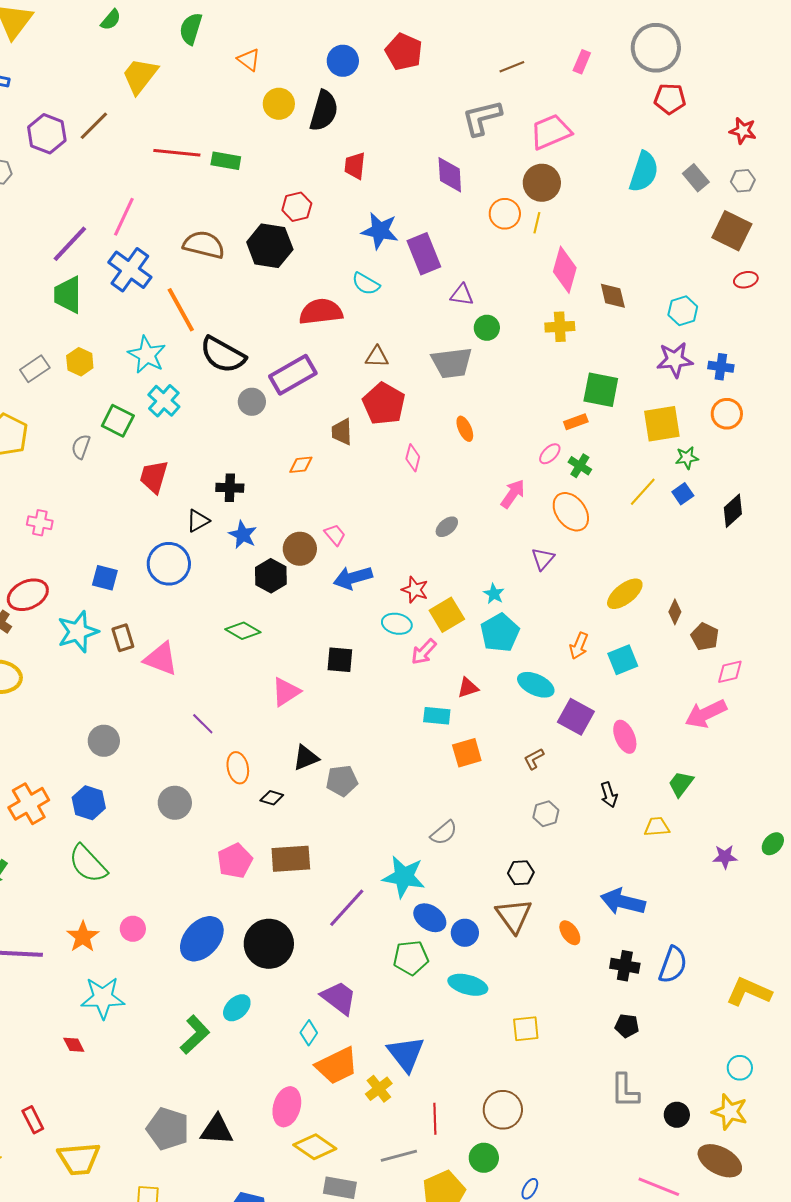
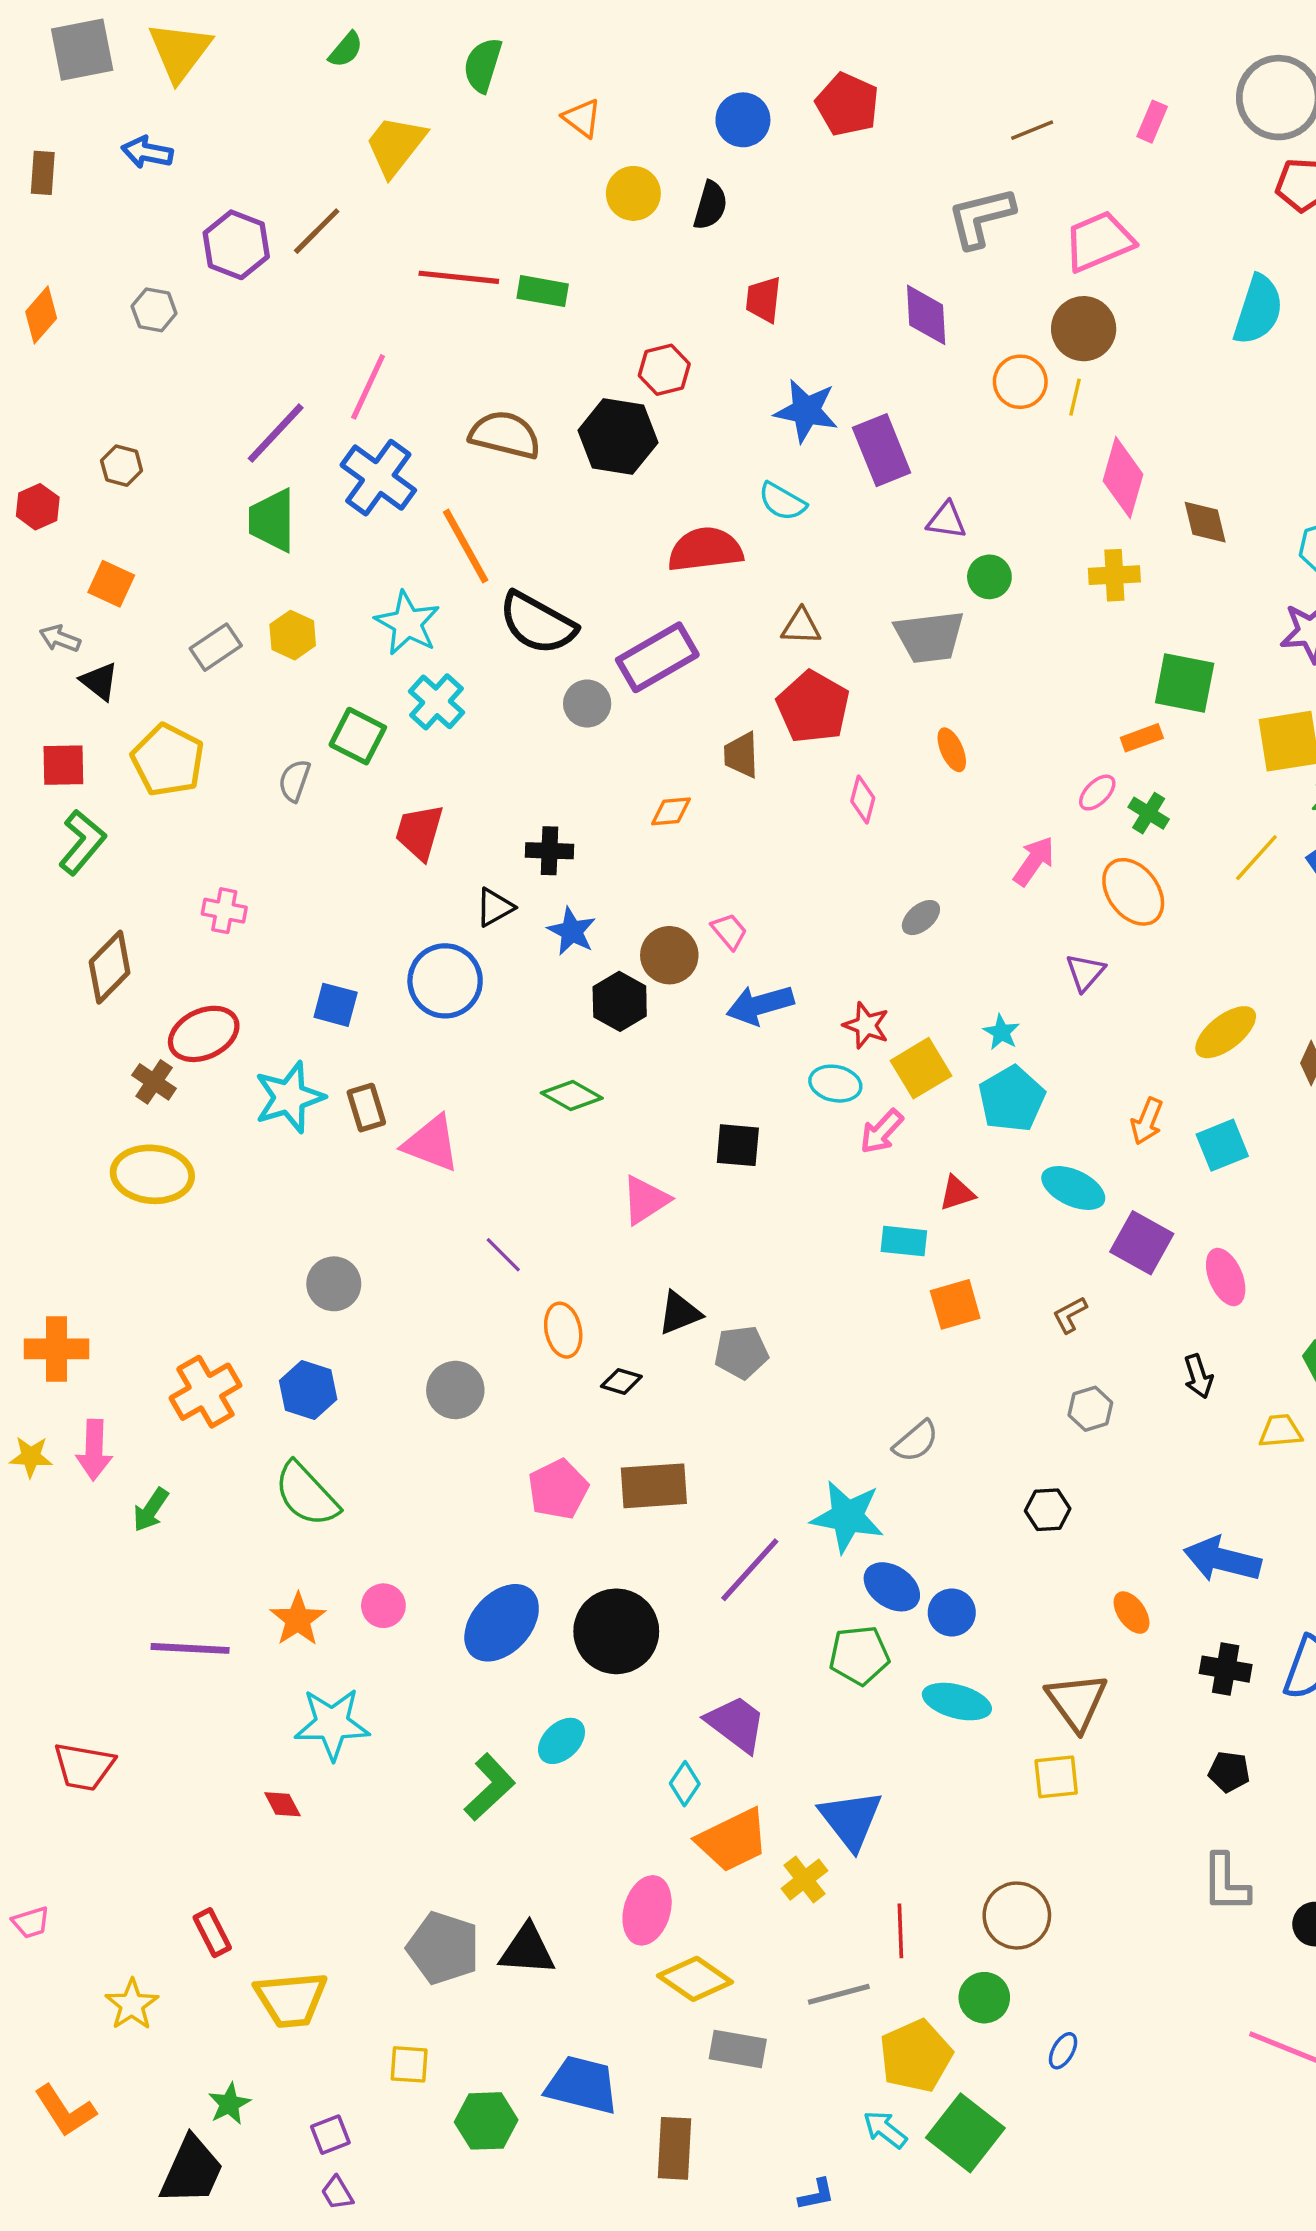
black semicircle: (324, 111) -> (710, 205), size x0.7
brown triangle: (514, 916) -> (1077, 1702), moved

